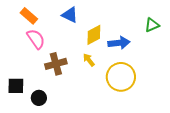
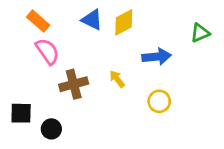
yellow diamond: (94, 35) -> (124, 22), moved
yellow circle: (121, 77) -> (159, 101), size x0.6

